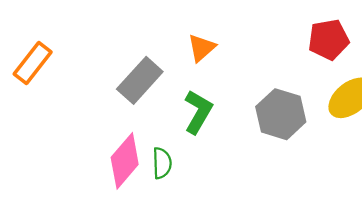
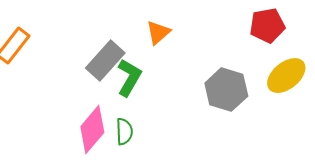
green L-shape: (198, 112) -> (129, 78), moved

